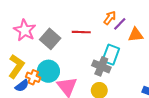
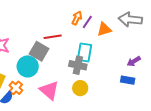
gray square: (50, 39) -> (39, 51), moved
cyan circle: (48, 71) -> (28, 66), moved
orange cross: (33, 77) -> (16, 88), turned 32

